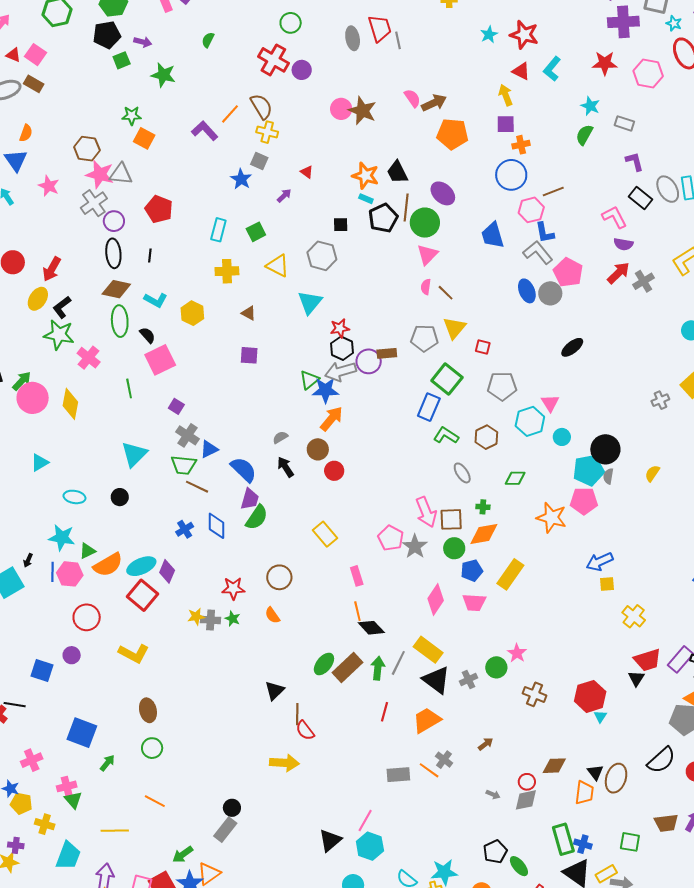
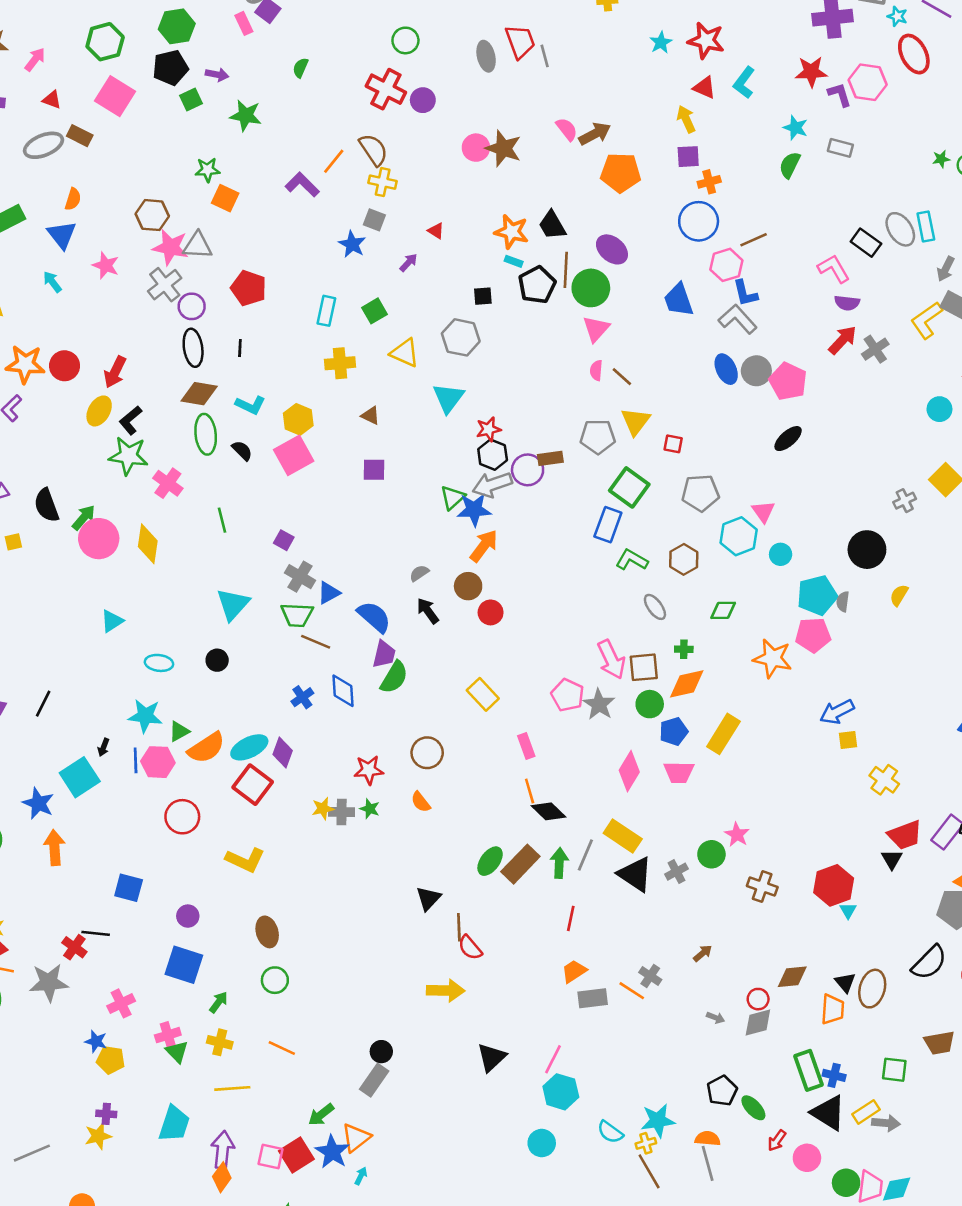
pink square: (35, 55) -> (115, 96), moved, size x1.4
purple L-shape: (635, 162) -> (840, 95), moved
pink pentagon: (568, 272) -> (788, 381), moved
pink square: (160, 360) -> (294, 455), moved
black circle: (605, 449) -> (867, 550), moved
purple circle: (72, 655) -> (188, 916), moved
orange trapezoid: (427, 720) -> (574, 971), moved, size x0.7
yellow cross: (45, 824) -> (220, 1042), moved
black triangle: (330, 840) -> (492, 1057), moved

